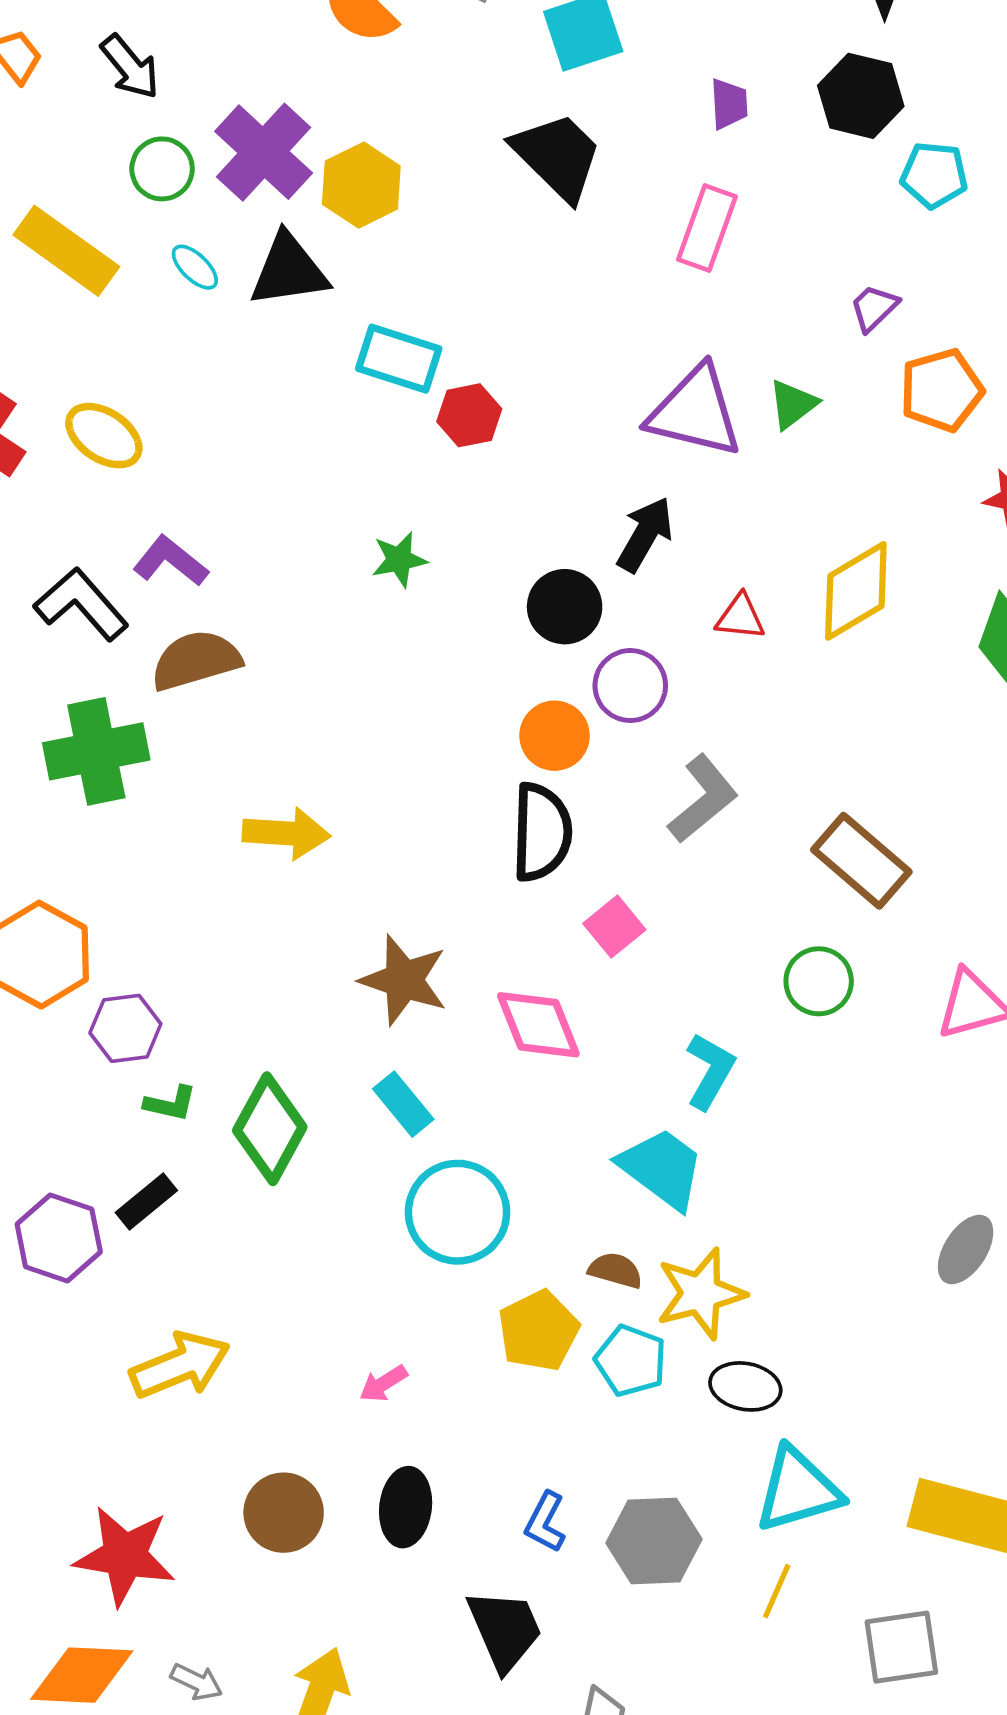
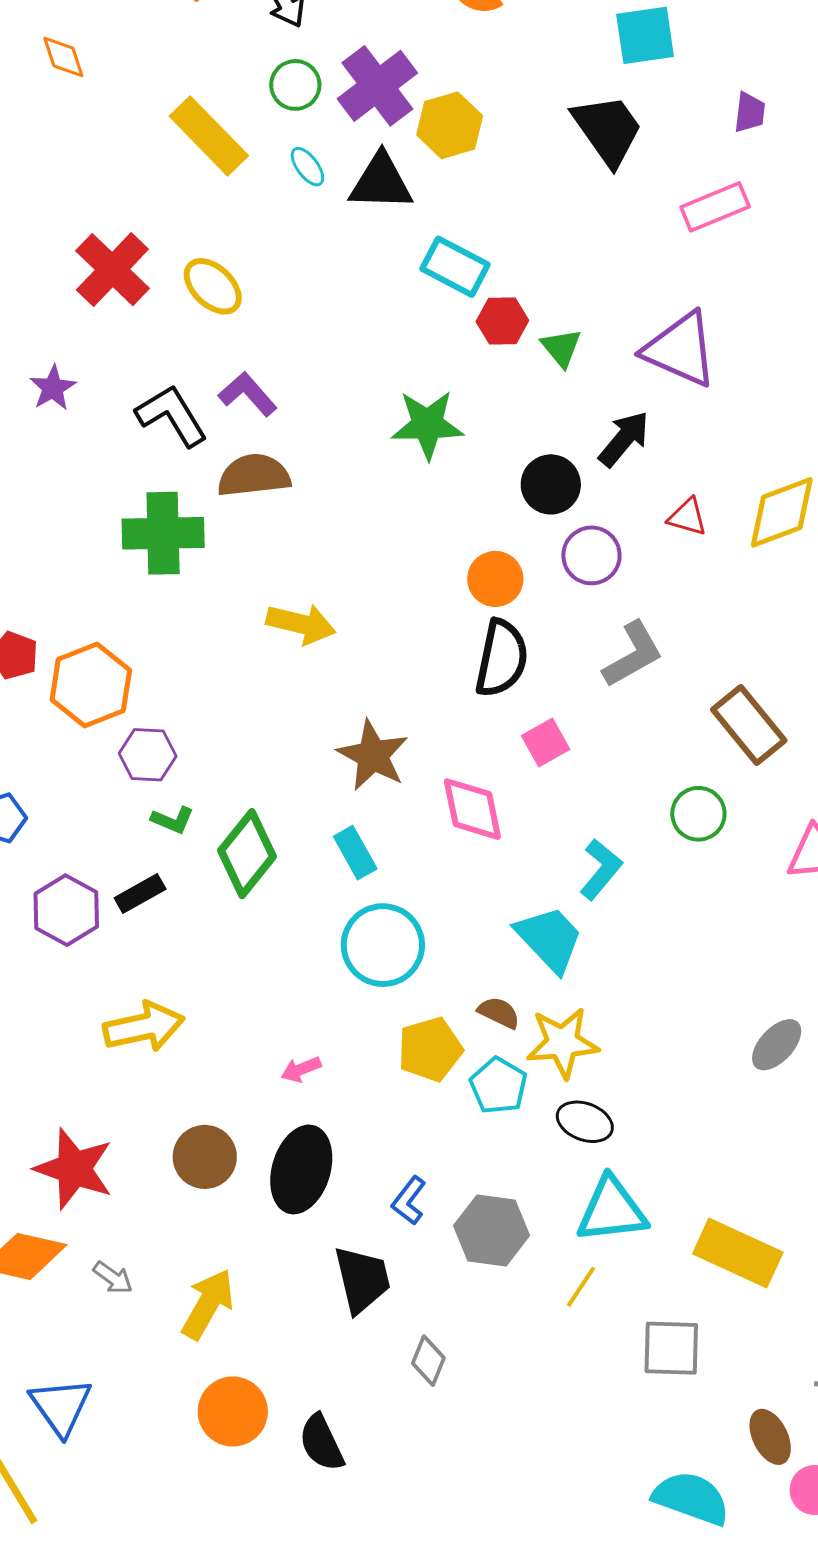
pink rectangle: (707, 228) -> (715, 207), turned 38
green triangle: (793, 404) -> (561, 348), moved, turned -42
green star: (399, 560) -> (427, 425), size x1.6
orange circle: (555, 736) -> (495, 579), moved
black ellipse: (406, 1507) -> (301, 1169), size x1.4

